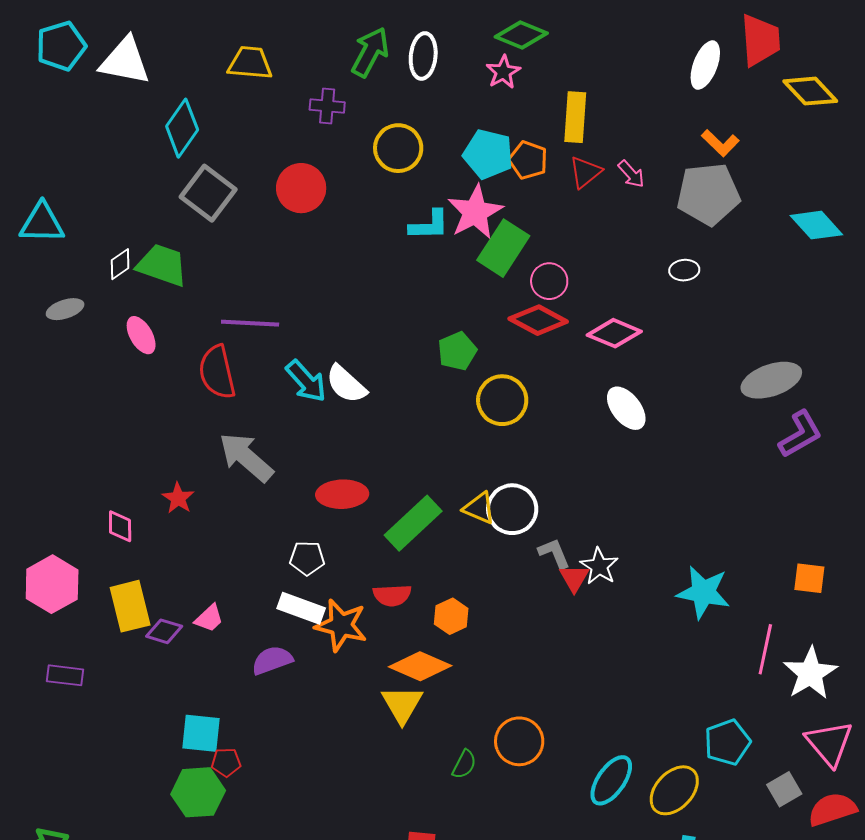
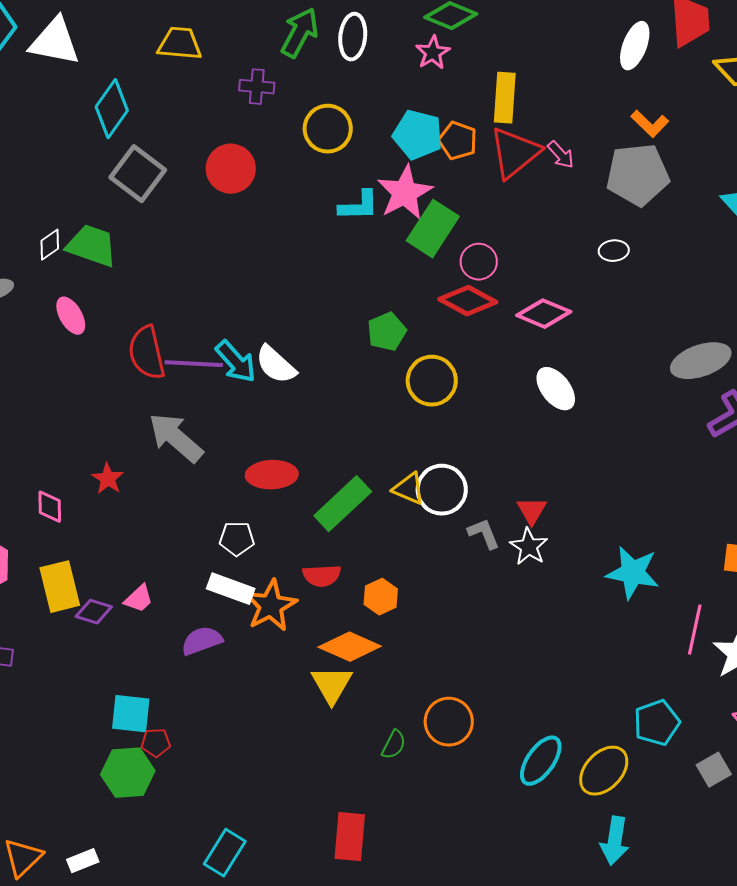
red triangle: (585, 172) -> (515, 153), size x1.6
purple line: (250, 323) -> (194, 364), moved
red triangle: (574, 578) -> (532, 511), moved
orange star: (341, 625) -> (271, 606), turned 30

